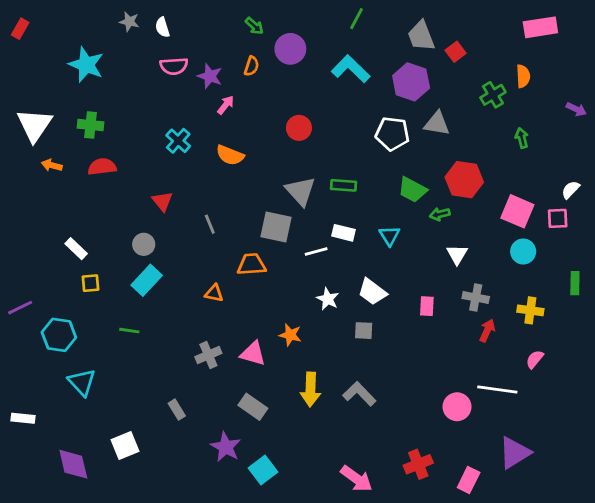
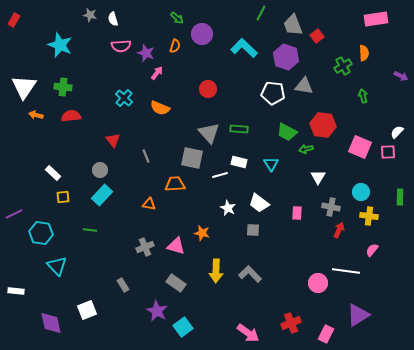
green line: (356, 19) -> (261, 13), moved
cyan circle: (523, 252) -> (361, 192), moved

